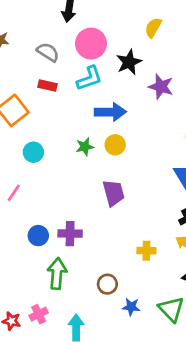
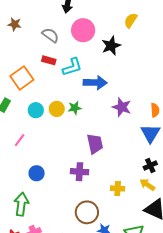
cyan L-shape: (89, 78) -> (72, 67), moved
purple star: (161, 87) -> (122, 107), moved
yellow circle: (115, 145) -> (57, 109), moved
purple cross: (70, 234) -> (79, 172), moved
green arrow: (57, 274) -> (21, 204), moved
brown circle: (107, 284) -> (87, 212), size x1.5

